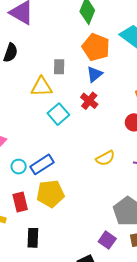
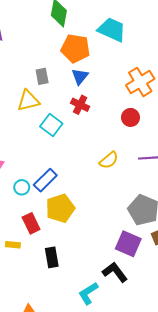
purple square: (107, 240) -> (128, 244), size x1.4

